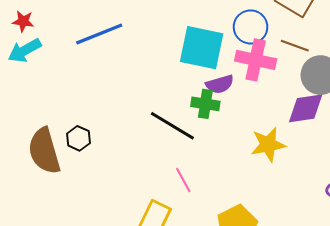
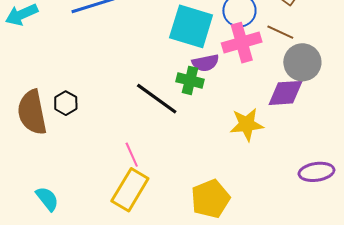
pink cross: (256, 60) -> (242, 43), turned -33
pink line: (183, 180) -> (132, 155), moved

